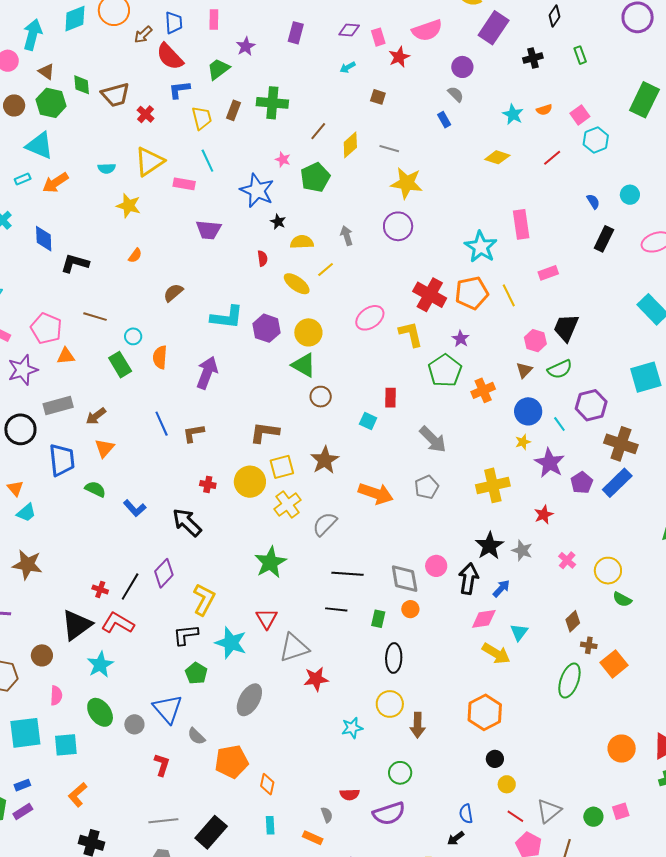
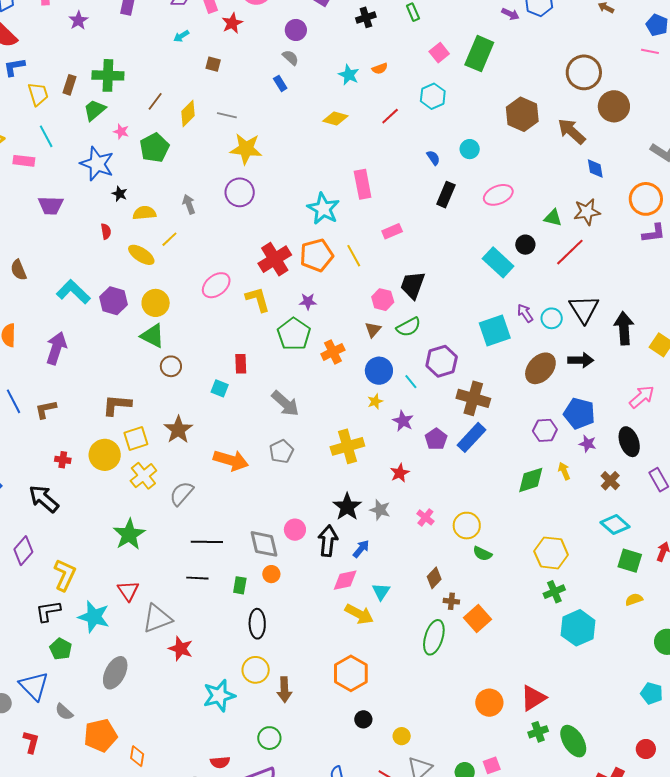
green trapezoid: (218, 69) -> (95, 110), moved
pink square: (580, 115) -> (439, 53), moved
brown semicircle: (173, 293) -> (19, 270), turned -70
red cross: (430, 295) -> (275, 259), turned 32
cyan L-shape: (227, 317) -> (73, 292), turned -140
purple star: (461, 339) -> (308, 301), turned -30
purple star: (550, 463) -> (403, 421), size x0.7
red star: (316, 679) -> (181, 649), turned 30
cyan star: (352, 728) -> (219, 696), size x1.5
yellow circle: (507, 784) -> (402, 736), moved

